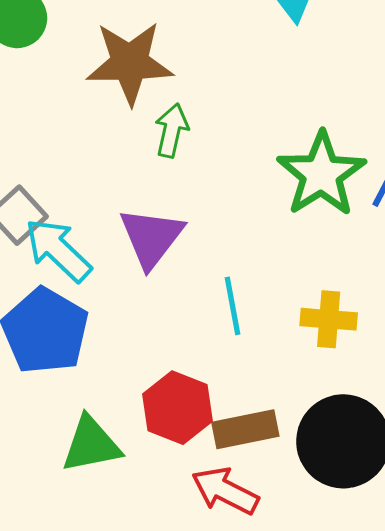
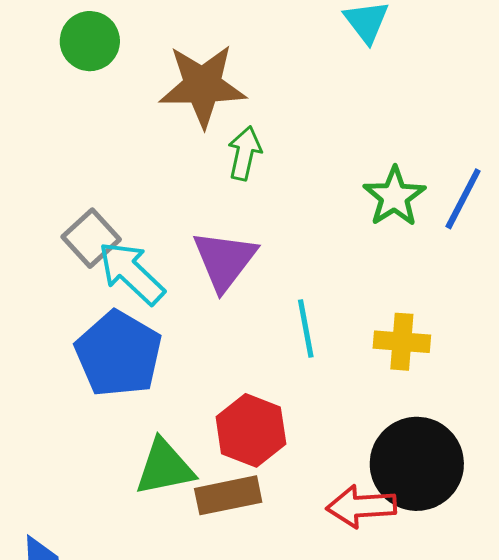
green star: (321, 174) -> (394, 197), size x0.7
brown rectangle: (245, 429) -> (228, 495), moved
red arrow: (225, 491) -> (361, 506), moved, turned -30

